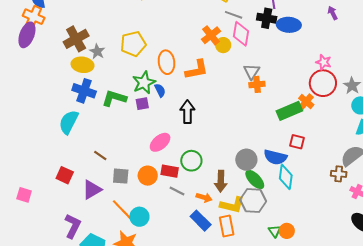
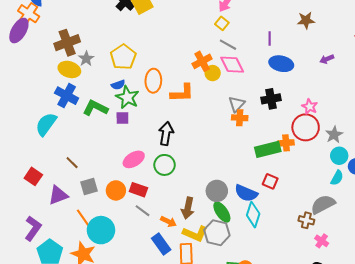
purple arrow: (333, 13) -> (327, 59), turned -96
black cross: (267, 18) -> (271, 99), moved, turned -30
pink diamond: (241, 34) -> (232, 65), turned -45
yellow pentagon: (133, 44) -> (123, 57), turned -30
green star: (144, 83) -> (127, 97), turned -30
blue semicircle: (160, 90) -> (118, 85), moved, turned 88
orange cross: (306, 101) -> (286, 143), turned 35
green circle: (191, 161) -> (165, 165), moved
gray square: (121, 176) -> (89, 187), turned -30
cyan circle: (139, 217) -> (101, 230), size x1.4

